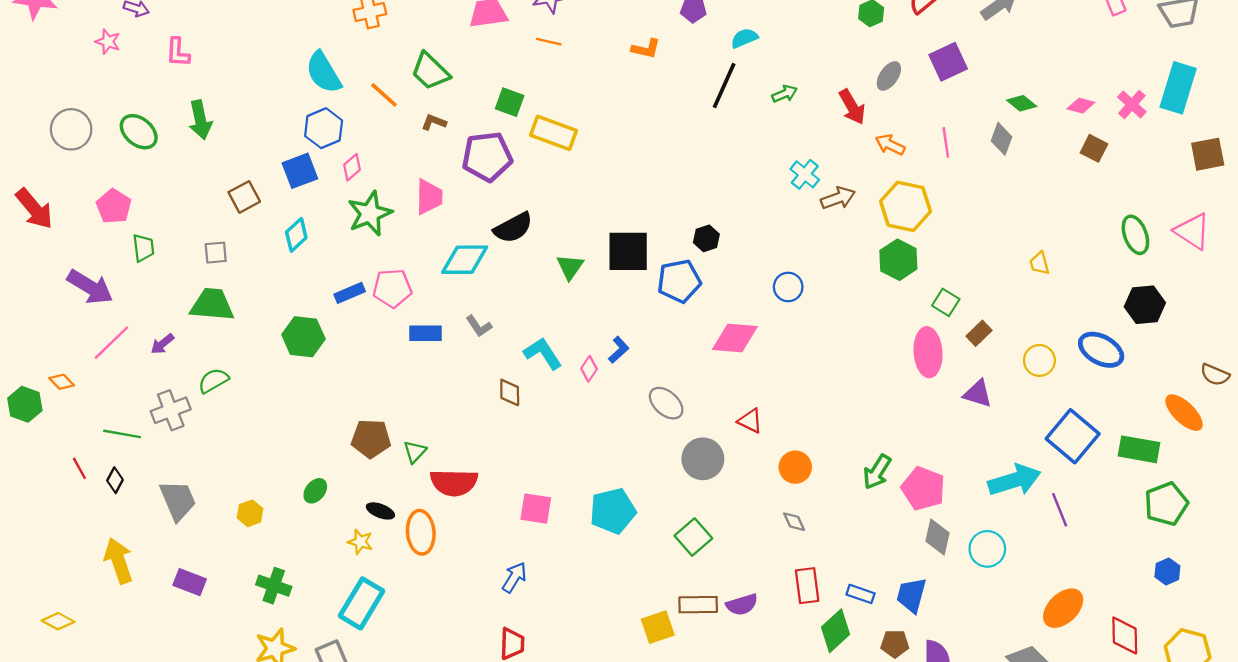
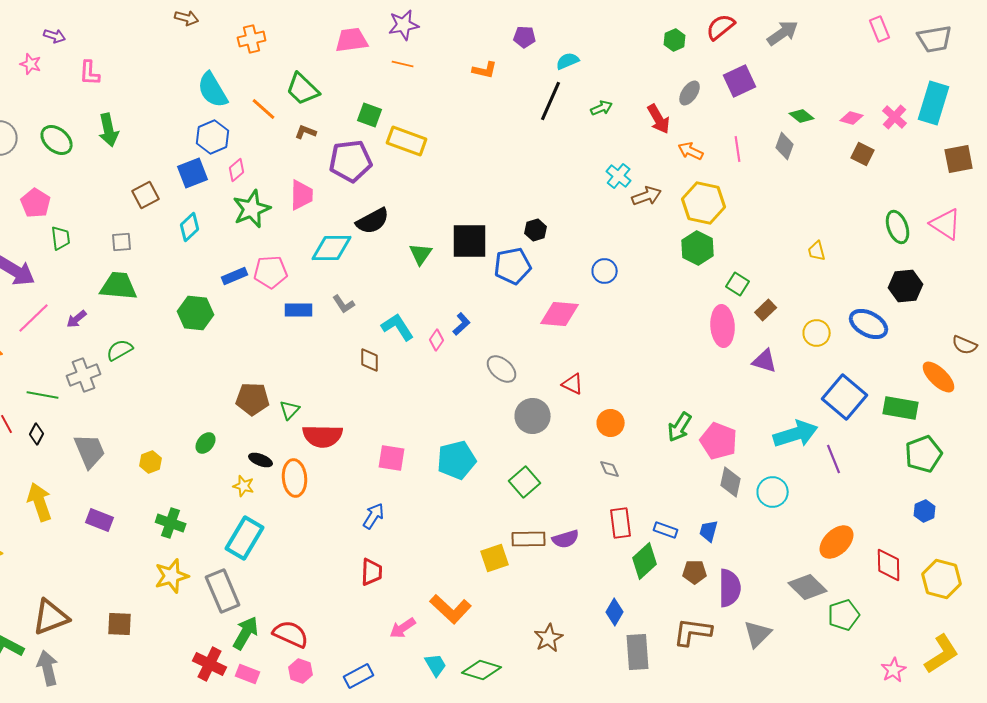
blue trapezoid: (911, 595) -> (709, 531), size x0.7

